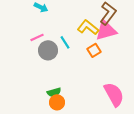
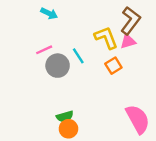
yellow L-shape: (88, 27) -> (106, 38), turned 30
pink triangle: (106, 30) -> (128, 41), size x0.6

